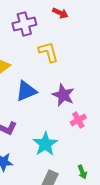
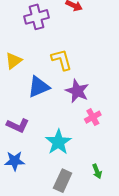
yellow L-shape: (48, 52) -> (62, 60), moved

